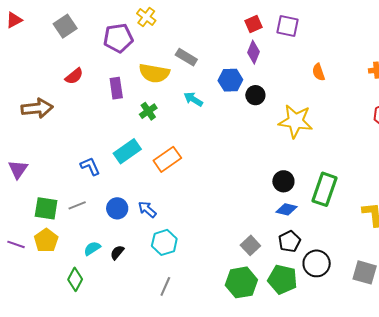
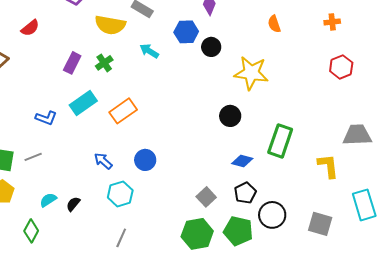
purple rectangle: (116, 88) -> (72, 63), moved, turned 35
blue L-shape: (90, 166) -> (46, 118), turned 135
black circle: (283, 181) -> (230, 116), moved
blue circle: (117, 208) -> (145, 160), moved

